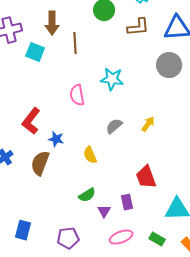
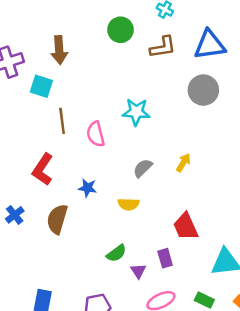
brown line: (75, 43) -> (62, 121), moved
blue star: (56, 139) -> (87, 188), moved
yellow semicircle: (90, 155) -> (128, 204), moved, turned -60

